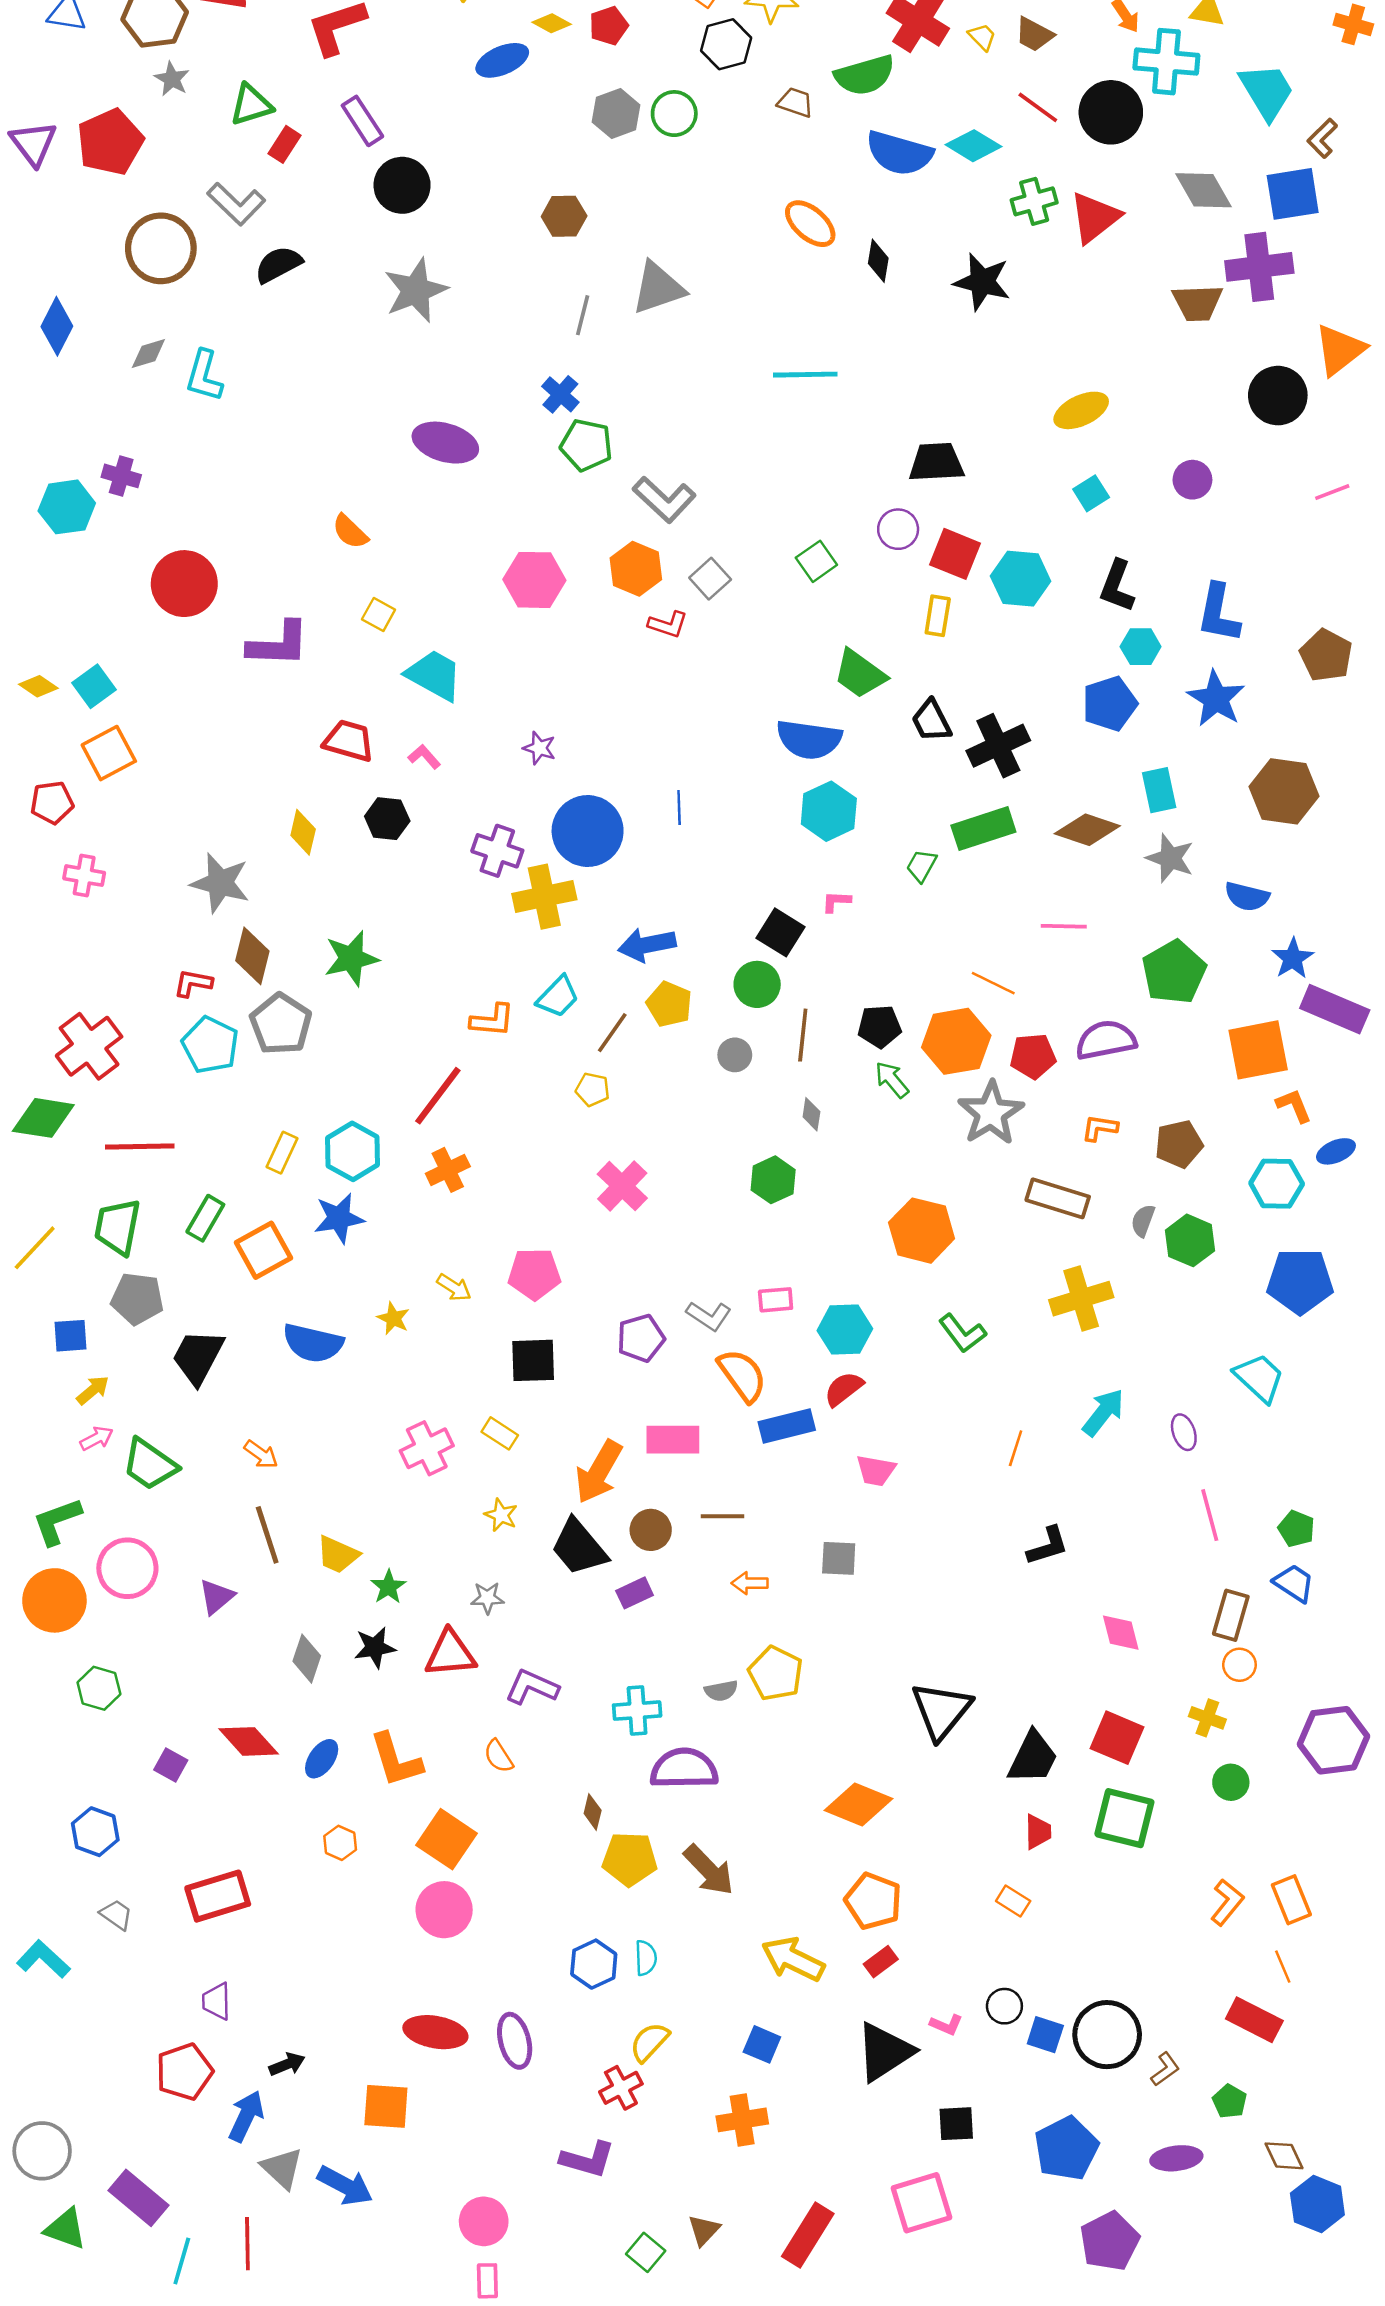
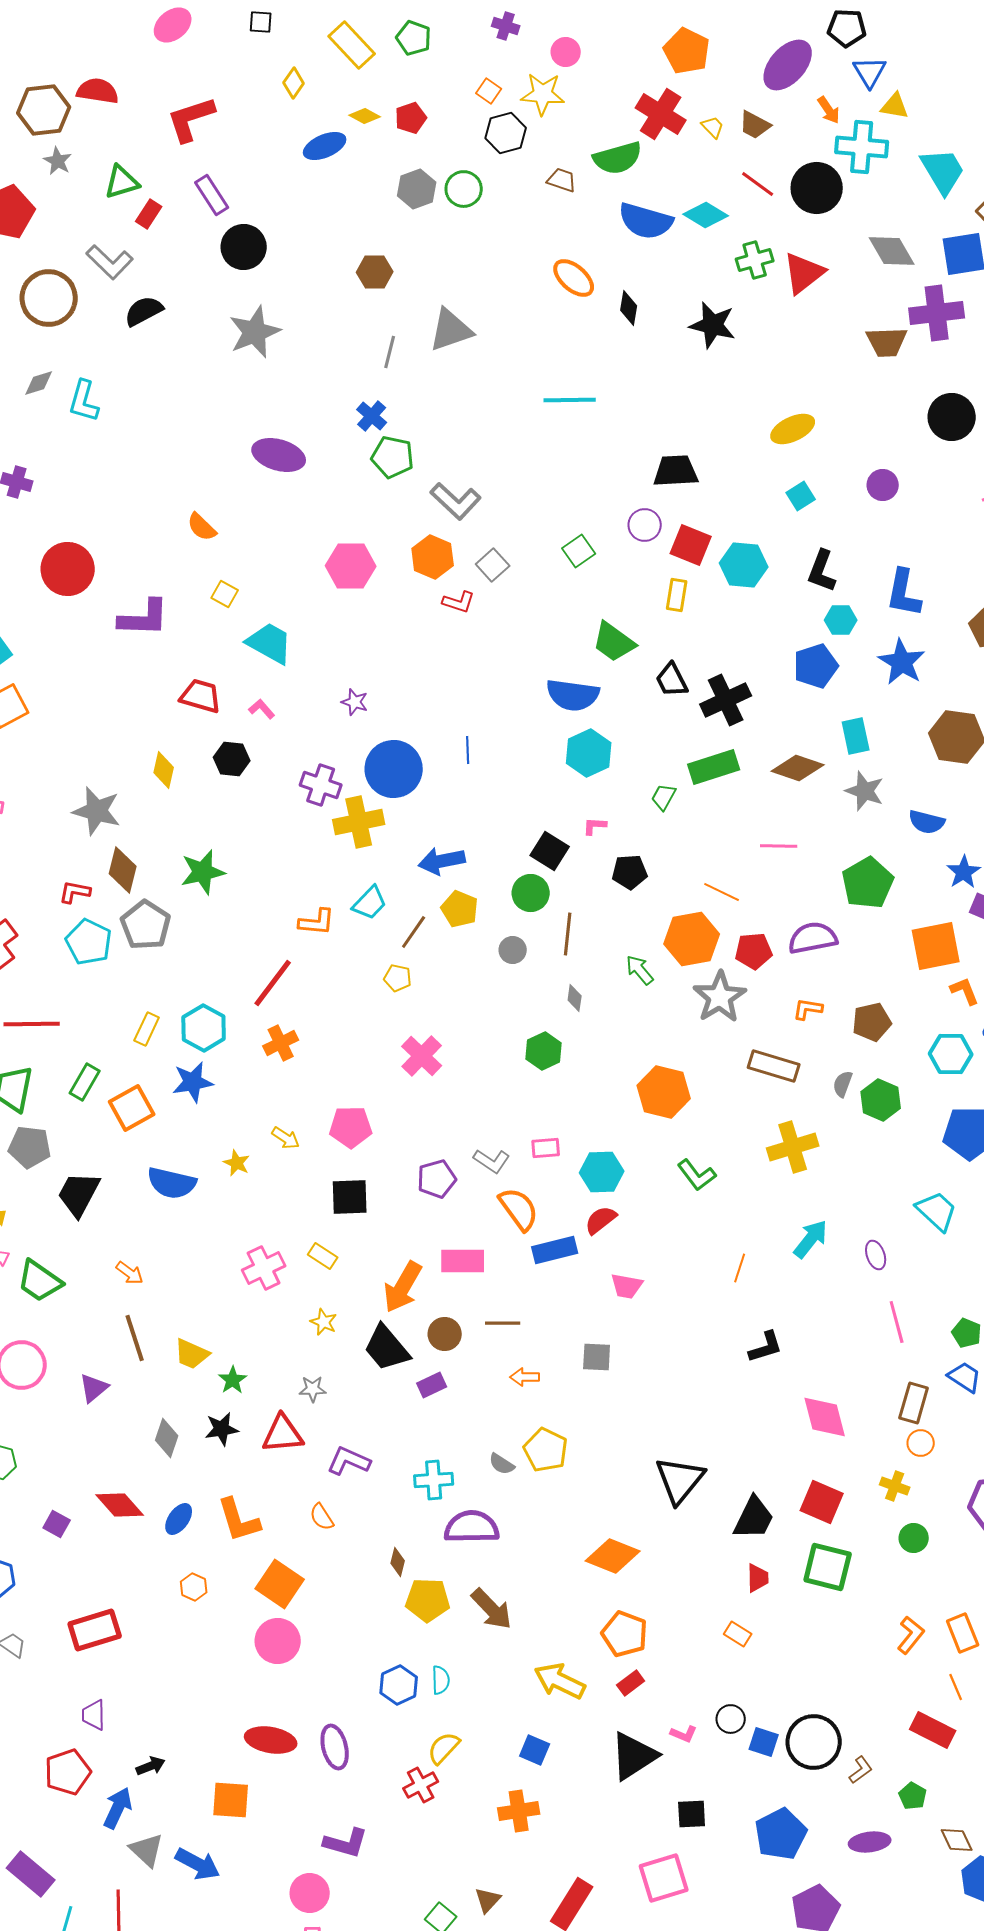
black pentagon: (880, 1026) -> (630, 872), moved
pink diamond: (1121, 1633) -> (825, 1417), size x1.4
gray semicircle: (721, 1691) -> (502, 1464), turned 44
purple L-shape: (588, 2160) -> (346, 1843), moved

